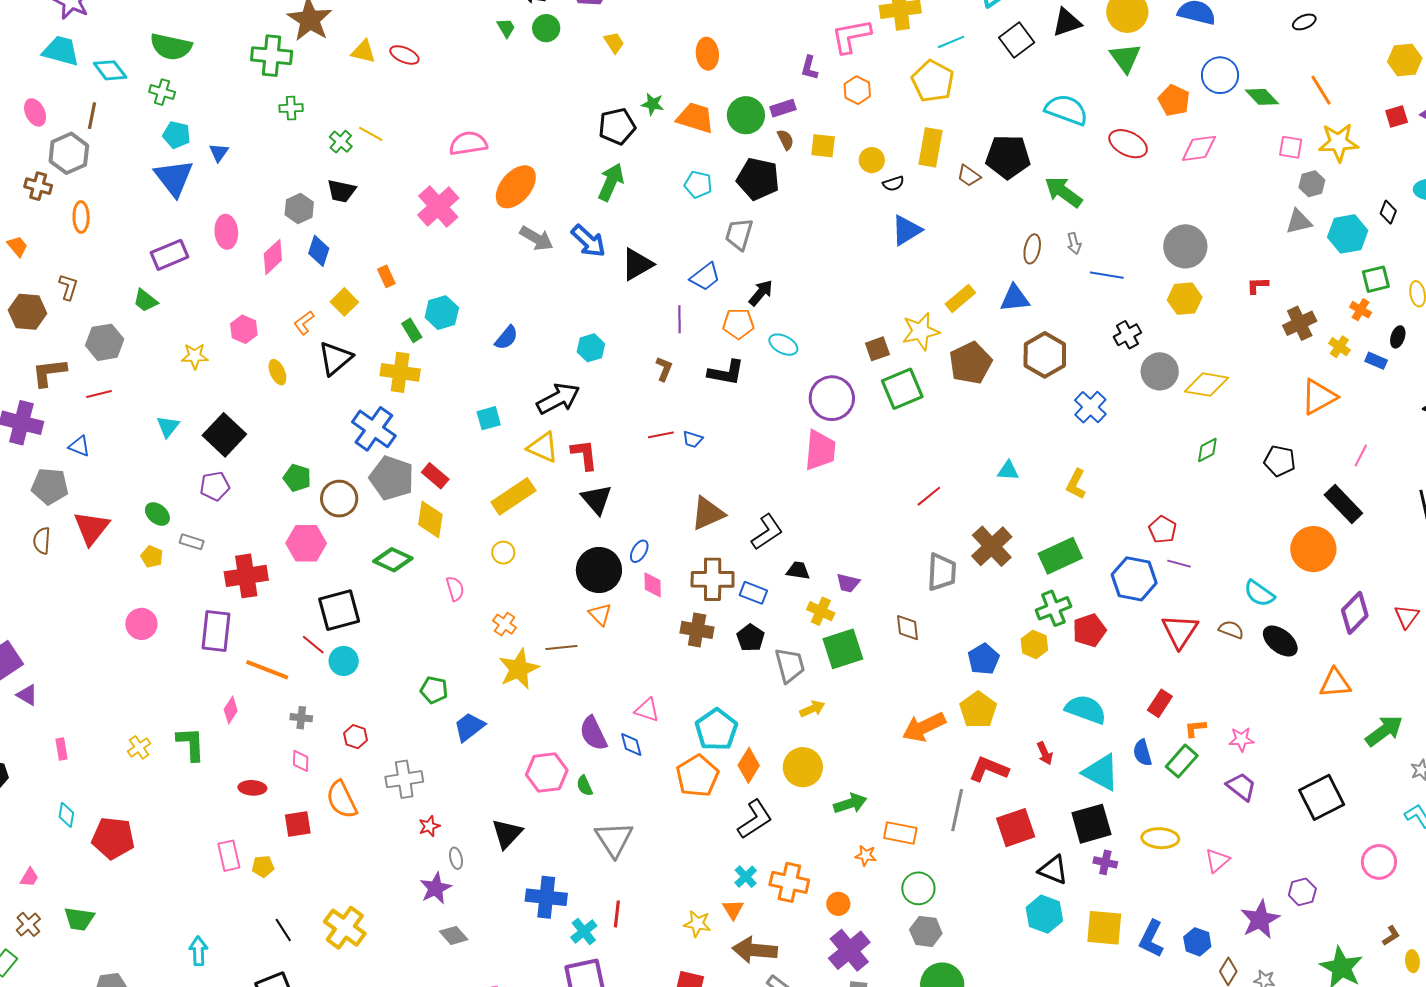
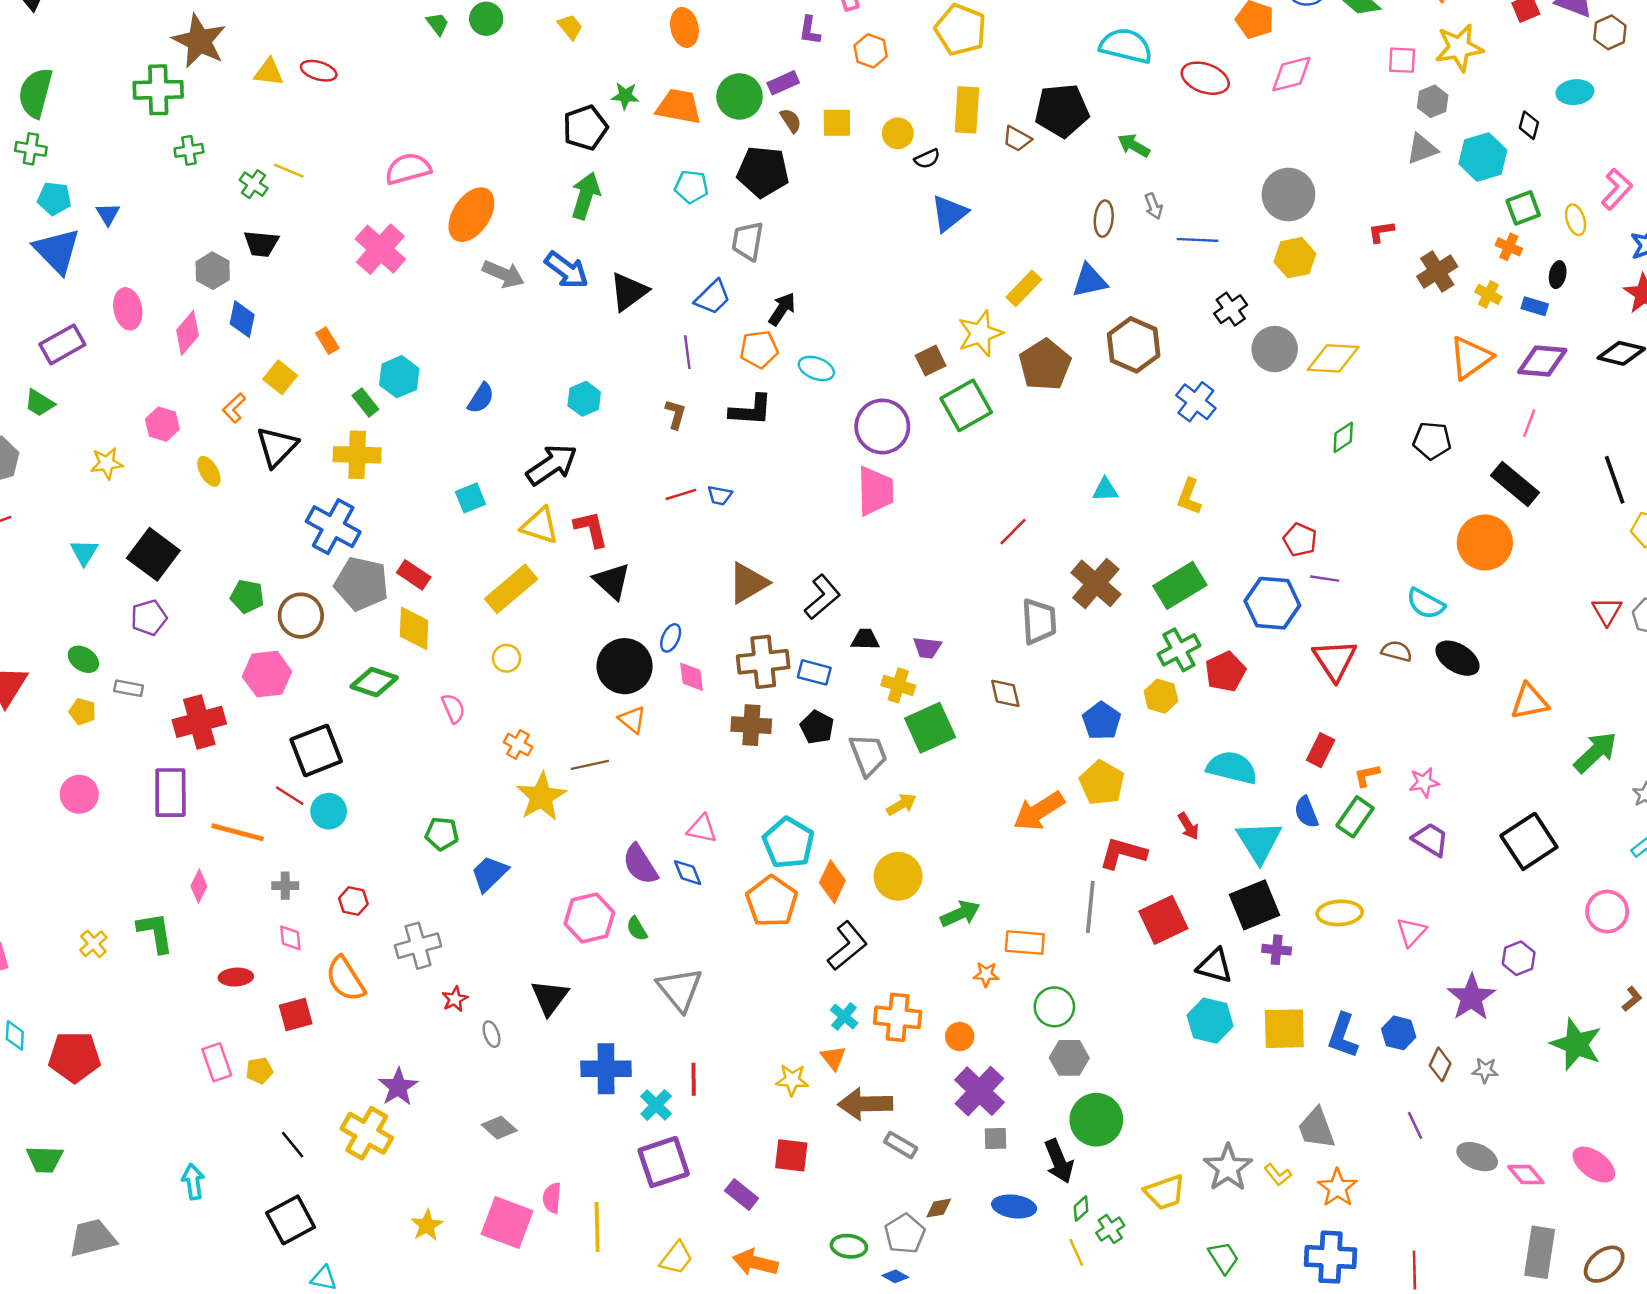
green semicircle: (171, 47) -> (35, 93), turned 99
green arrow: (1063, 192) -> (1134, 145), size x0.7
purple diamond: (1355, 613) -> (1542, 361), moved, turned 57
cyan triangle: (1101, 772) -> (1259, 842), turned 36
purple star: (436, 888) -> (398, 1087), moved

